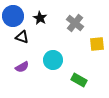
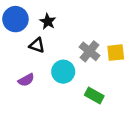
gray cross: (75, 23) -> (89, 51), moved
black triangle: (22, 37) -> (37, 45), moved

